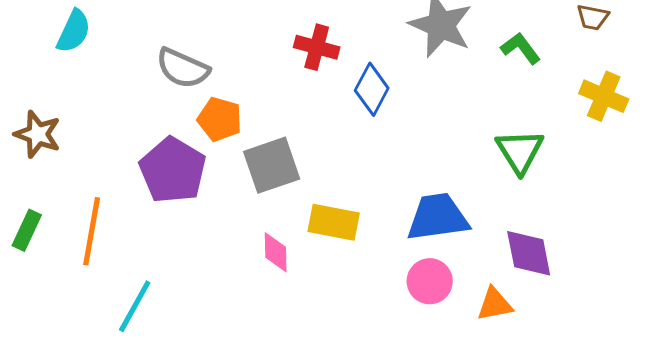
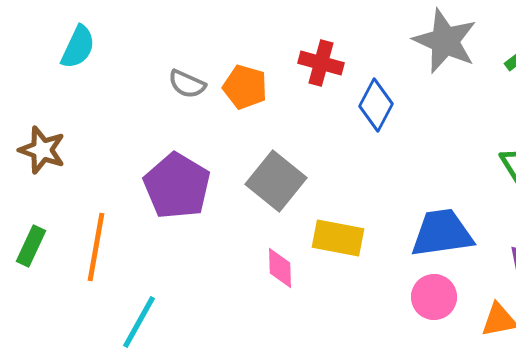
gray semicircle: (183, 68) -> (187, 84), size x0.7
orange pentagon: (220, 119) -> (245, 87), moved
gray square: (272, 165) -> (276, 181), turned -32

